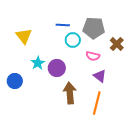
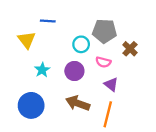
blue line: (63, 25) -> (48, 21), moved
purple circle: (57, 68) -> (74, 71), moved
blue circle: (15, 81) -> (31, 105), moved, size x1.5
brown arrow: (70, 93) -> (78, 103), turned -65

